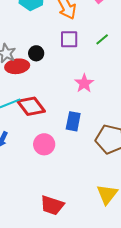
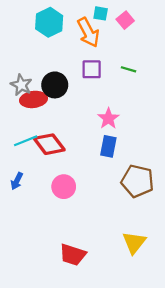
green line: (102, 39) -> (129, 69), turned 56
black circle: (36, 53) -> (55, 85), size x1.5
blue rectangle: (73, 121) -> (108, 146), moved

